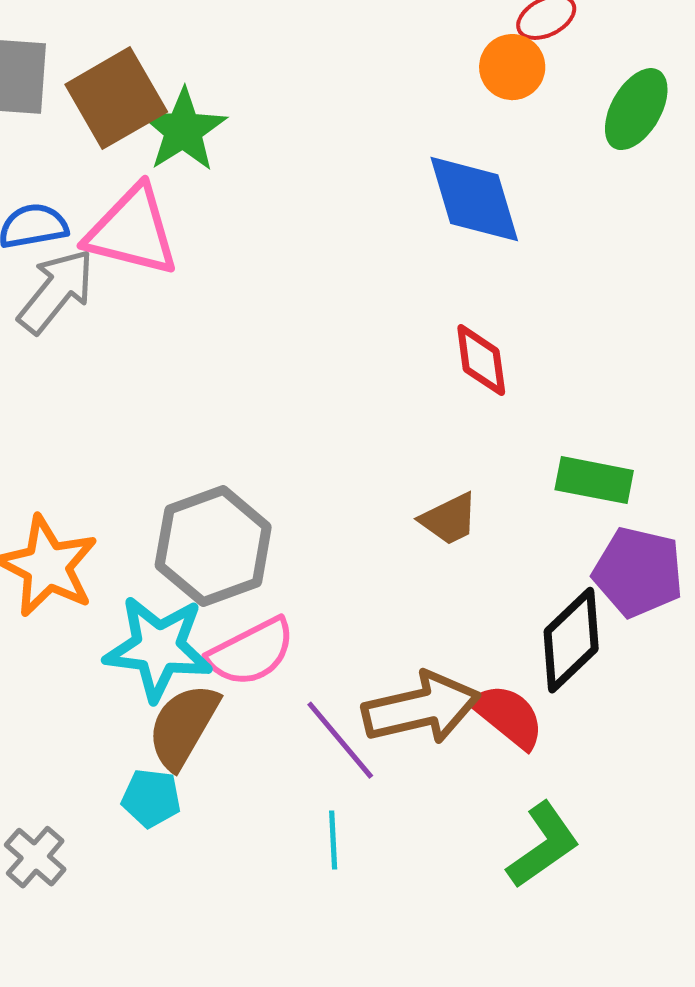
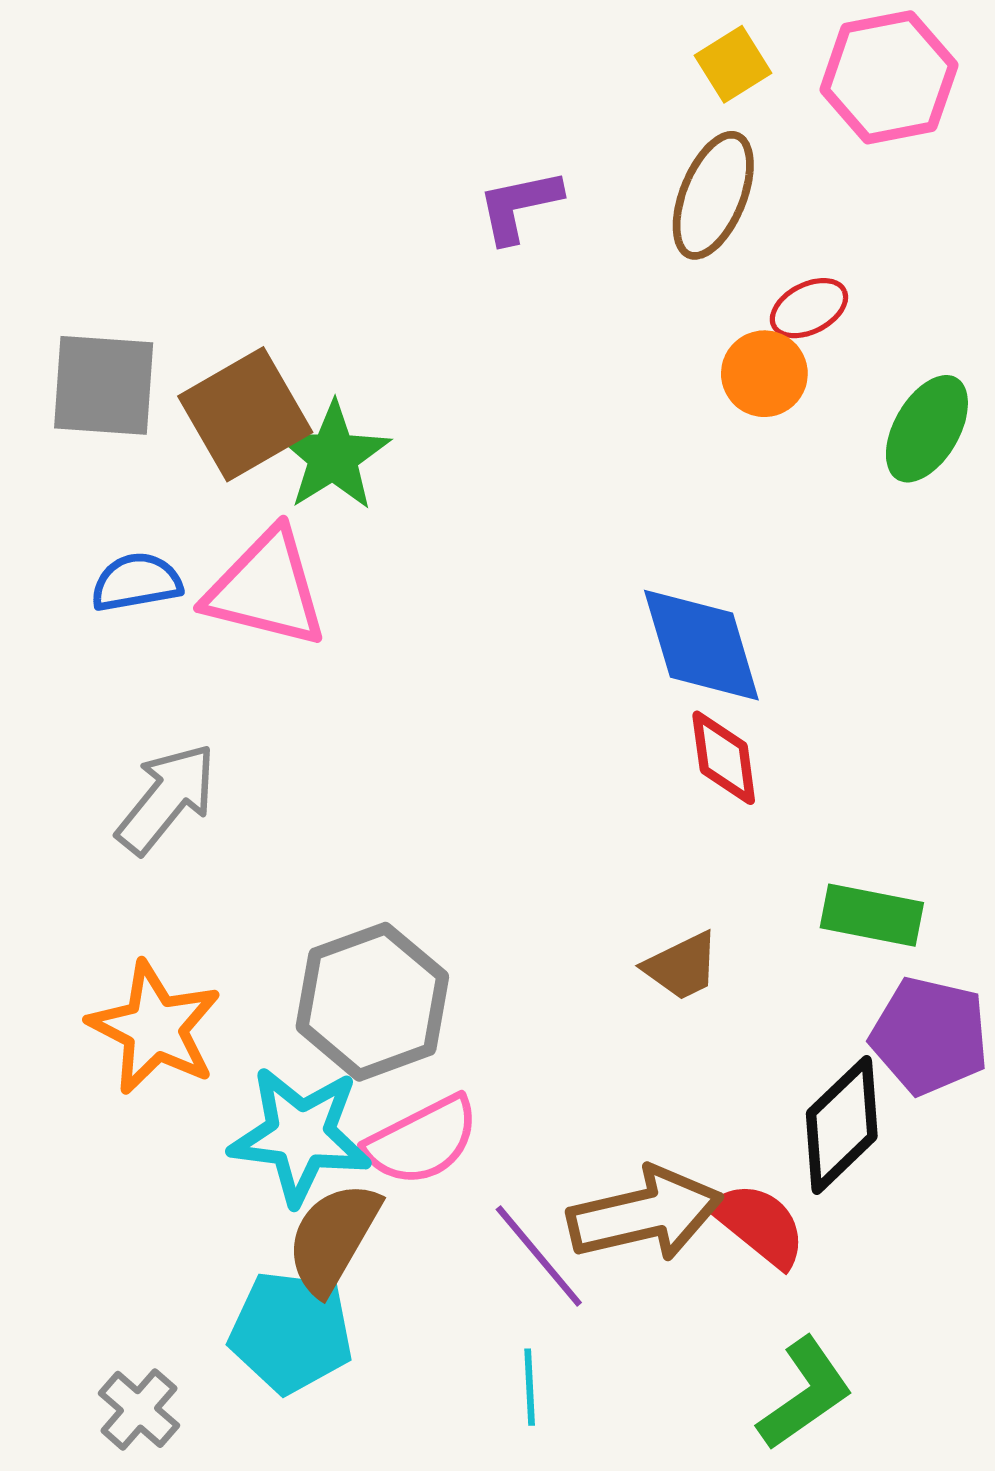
blue diamond: (474, 199) -> (701, 645), moved
gray arrow: (56, 291) -> (167, 798), moved
cyan pentagon: (151, 798) -> (291, 1332), size x1.6

